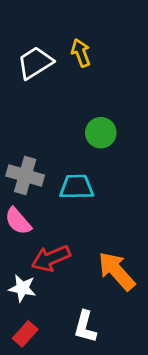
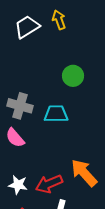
red arrow: (51, 258) -> (49, 184), moved

